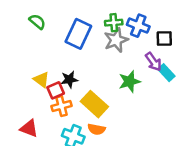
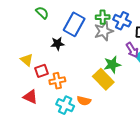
yellow triangle: (41, 80) -> (27, 60), moved
black star: (69, 80) -> (58, 44), moved
red square: (56, 90) -> (42, 71), moved
yellow rectangle: (94, 104) -> (103, 79), moved

